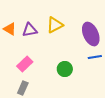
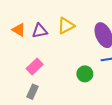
green circle: (65, 69) -> (85, 74), moved

